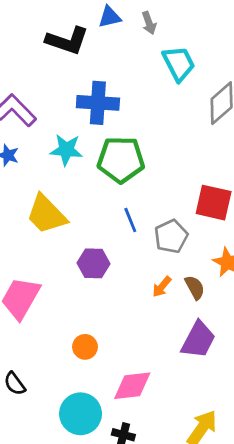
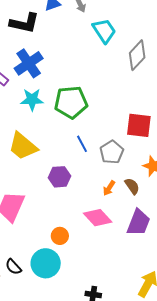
blue cross: (98, 103) -> (29, 63), moved, turned -32
pink diamond: (132, 386) -> (98, 218), moved, turned 60
cyan circle: (81, 414) -> (46, 263), moved

